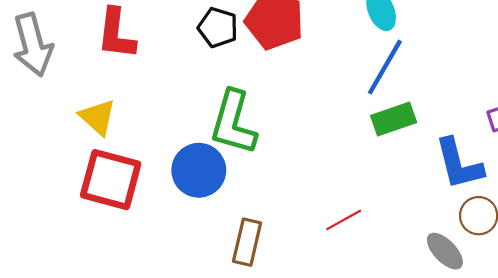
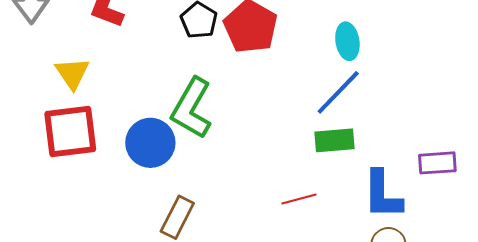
red square: (111, 180) -> (70, 132), turned -36
red line: (344, 220) -> (299, 199), moved

